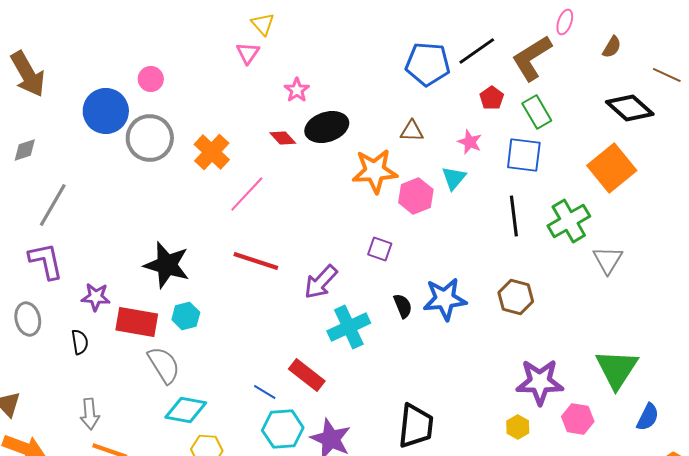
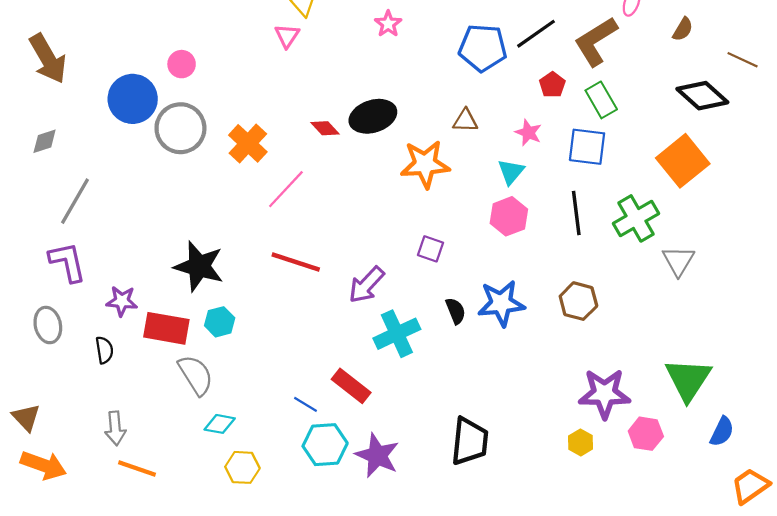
pink star: (297, 90) -> (388, 24), moved
pink hexagon: (416, 196) -> (509, 216), moved
cyan diamond: (186, 410) -> (220, 424), size x0.7

